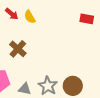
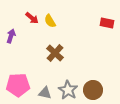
brown cross: (18, 49) -> (55, 53), moved

